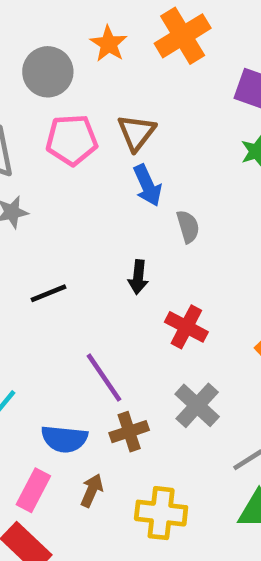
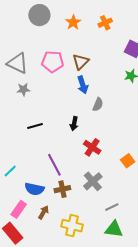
orange cross: (183, 36) -> (105, 23), size x0.6
gray circle: (48, 72) -> (39, 15), moved
gray semicircle: (188, 227) -> (98, 104), turned 32

